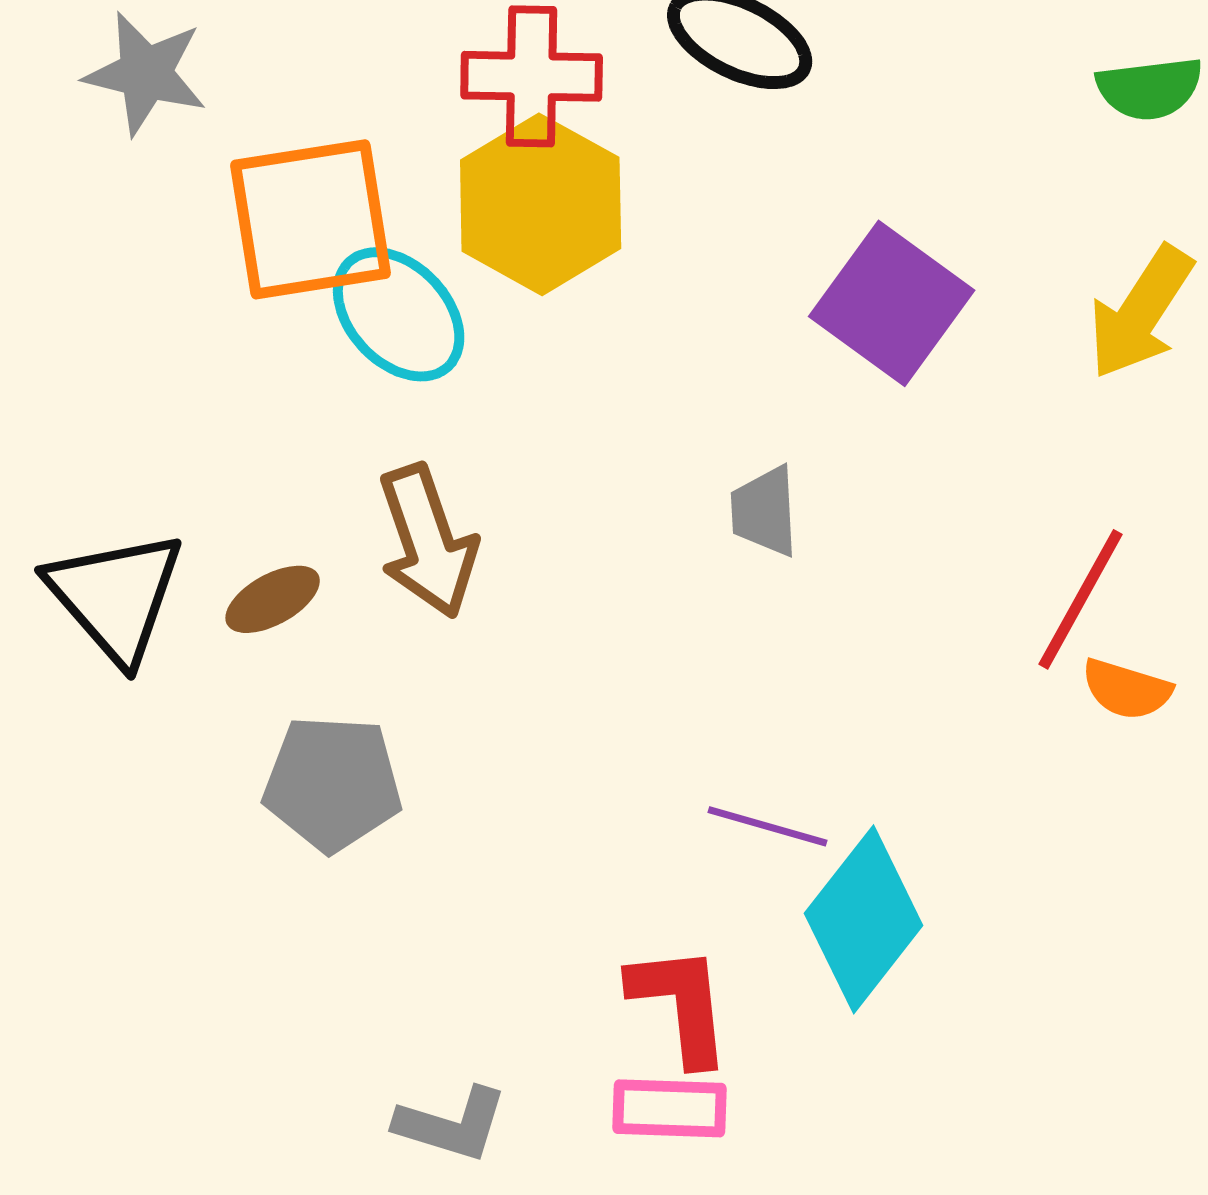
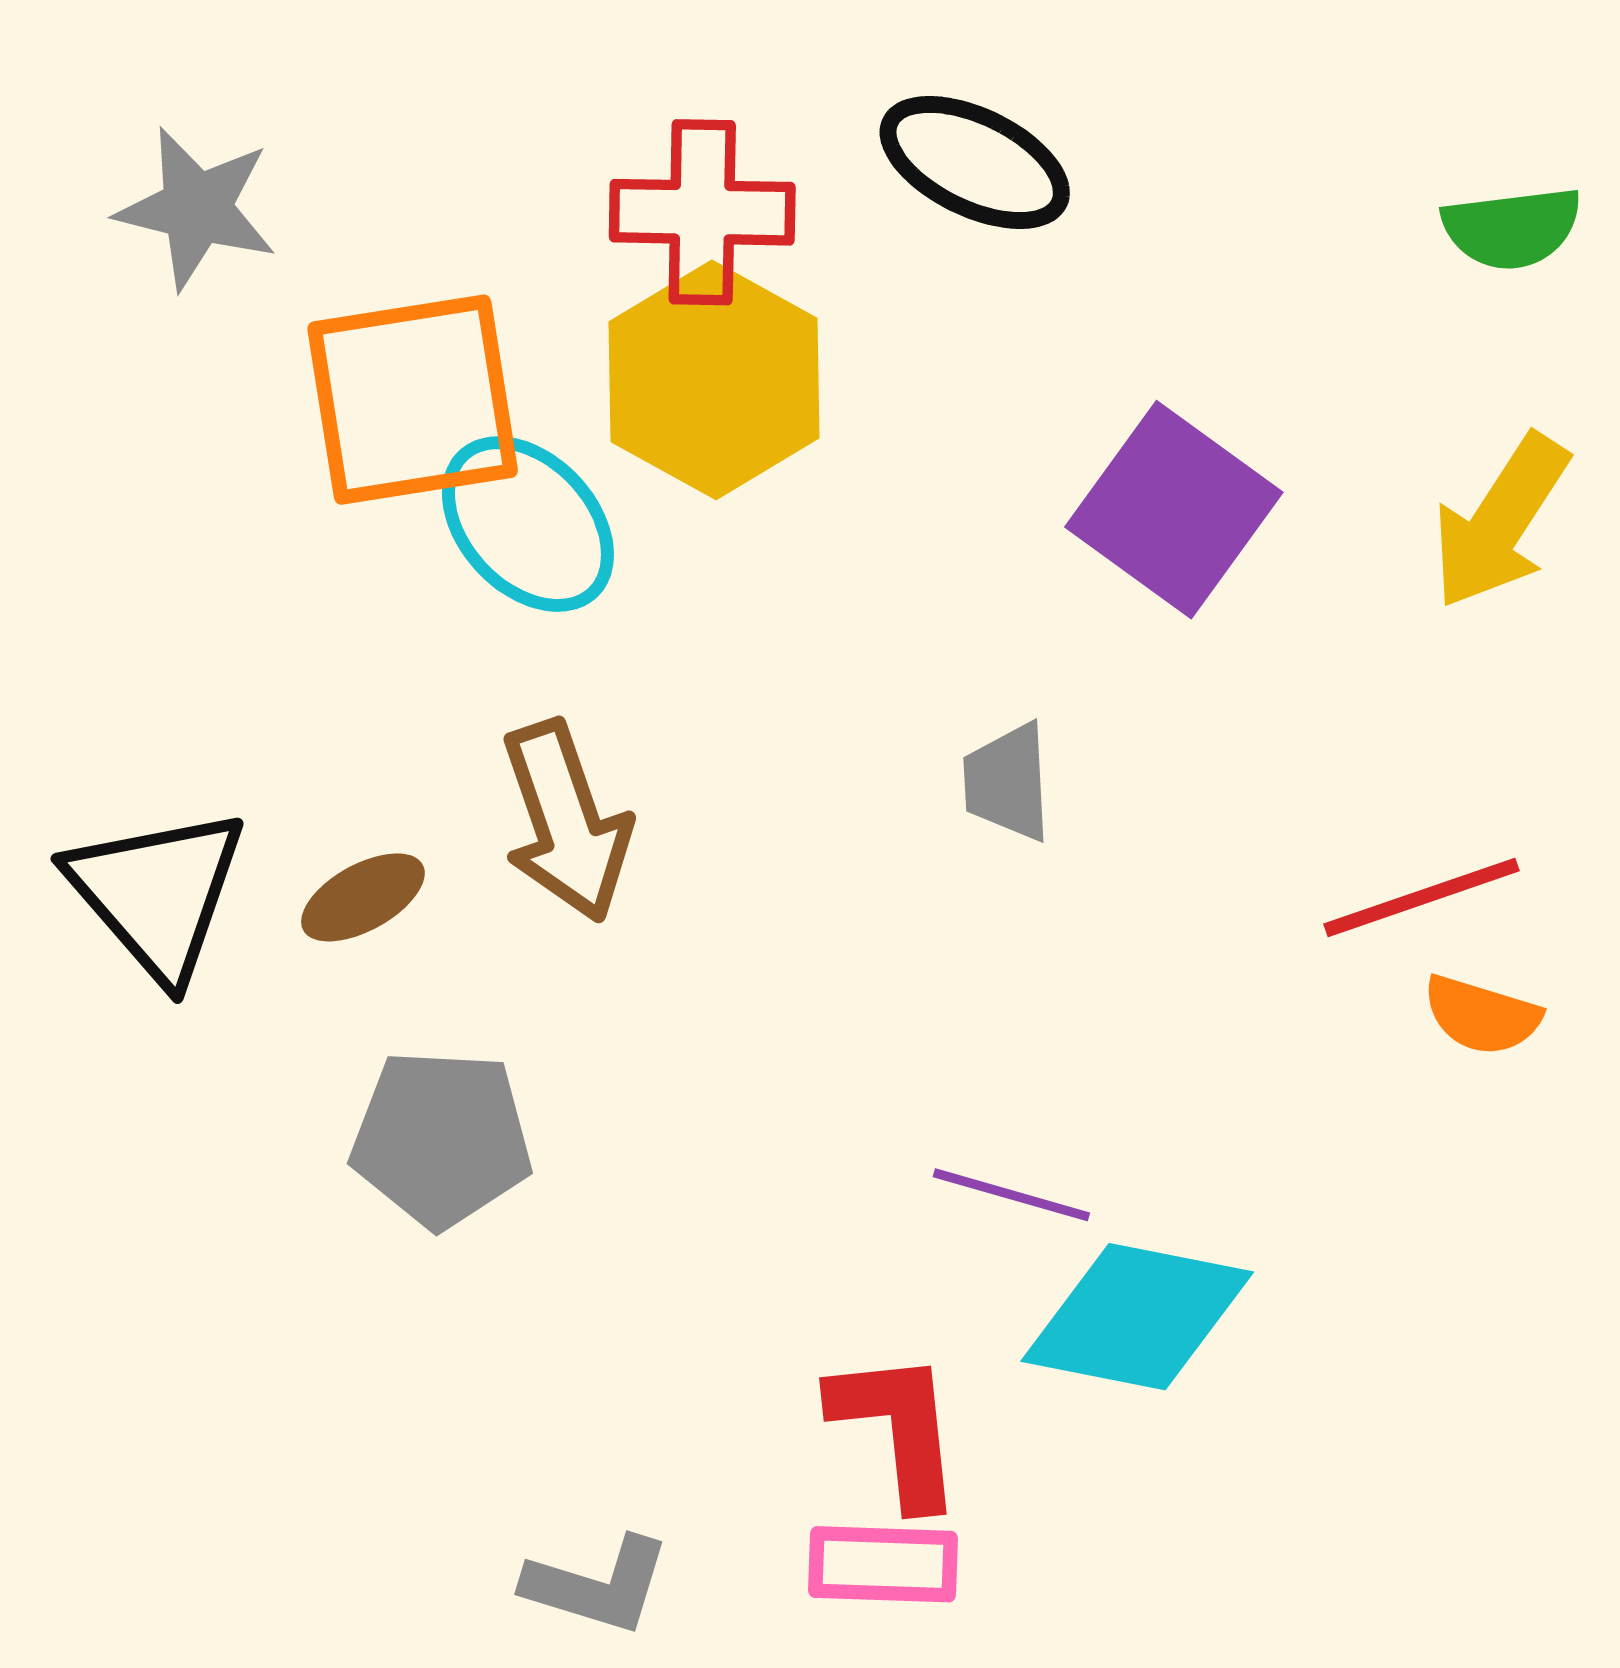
red line: (1081, 599) -> (1421, 897), turned 42
cyan diamond: (864, 919) -> (1137, 1317), turned 63

